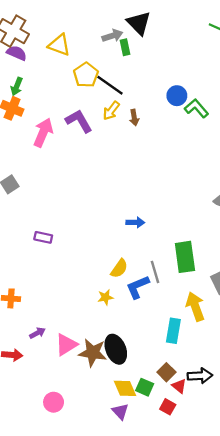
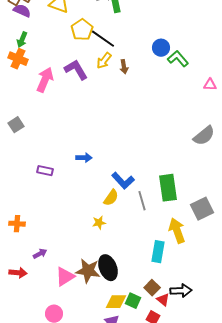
blue arrow: (135, 222) -> (84, 158), moved
blue L-shape: (138, 287) -> (123, 181), moved, turned -110
pink triangle: (66, 345) -> (65, 277), moved
yellow diamond: (125, 388) -> (116, 302), turned -65

